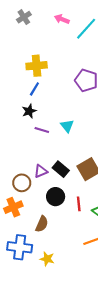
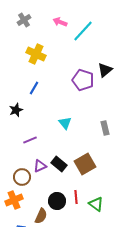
yellow cross: (37, 66) -> (36, 54), moved, turned 30
black star: (29, 111) -> (16, 110), moved
purple line: (42, 130) -> (30, 140), moved, turned -40
black circle: (56, 197) -> (57, 201), moved

